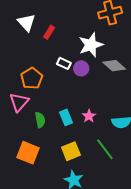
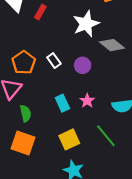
white rectangle: (64, 63) -> (54, 61), moved, turned 32
purple circle: (81, 68) -> (83, 65), moved
green semicircle: (40, 120) -> (25, 113), moved

